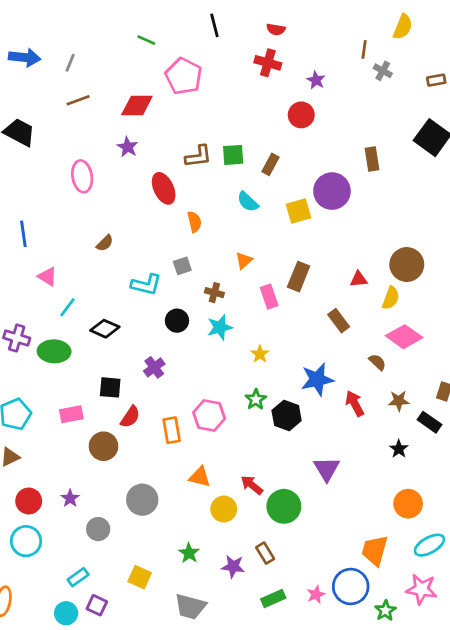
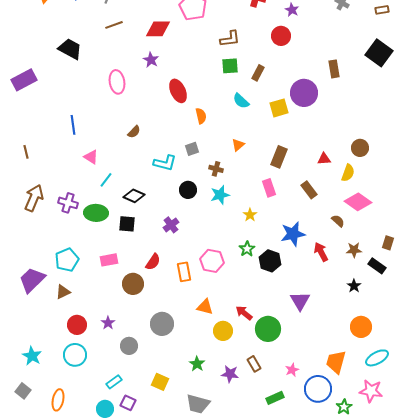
brown L-shape: (198, 156) -> (230, 39), moved
brown circle: (407, 265) -> (360, 148), size x0.7
pink rectangle: (269, 297) -> (269, 188), moved
black square: (110, 387) -> (127, 224), moved
pink star: (316, 595) -> (292, 370), moved
green rectangle: (273, 599) -> (275, 398), moved

